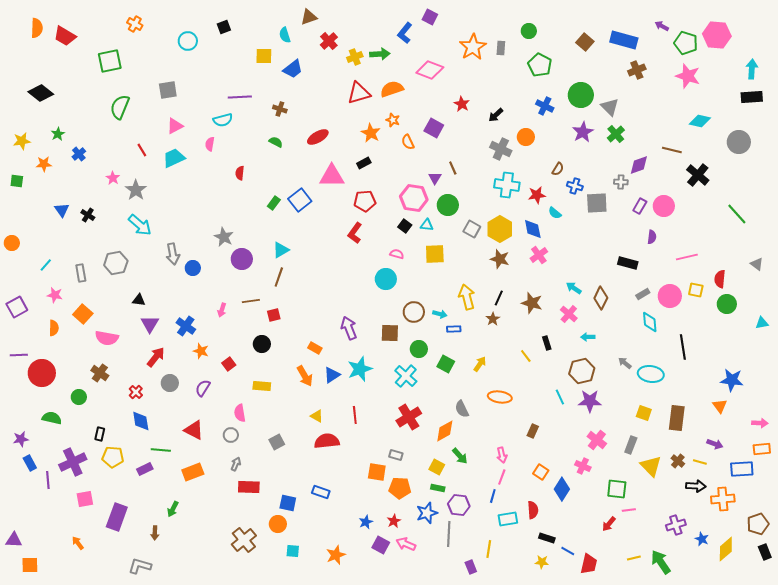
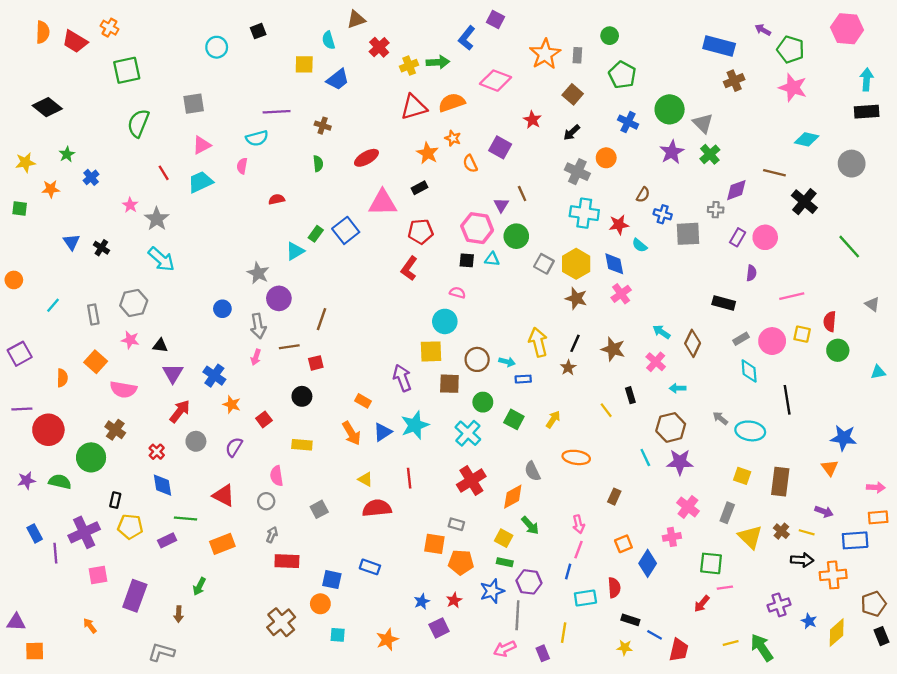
orange cross: (135, 24) -> (109, 28), moved
pink hexagon: (717, 35) -> (847, 29), moved
brown square: (585, 42) -> (573, 94), moved
green semicircle: (276, 142) -> (318, 164), turned 56
red semicircle: (240, 173) -> (277, 199), turned 72
black square: (405, 226) -> (467, 260), turned -32
cyan triangle: (281, 250) -> (295, 251), moved
gray arrow: (173, 254) -> (258, 326), moved
yellow square: (435, 254) -> (431, 351), moved
pink star: (55, 295) -> (130, 340), moved
green circle: (79, 397) -> (91, 457), size x1.6
purple star: (21, 439) -> (27, 480), moved
pink cross: (583, 466) -> (672, 537), turned -35
orange square: (541, 472) -> (623, 544), turned 35
pink arrow: (406, 544) -> (505, 649), moved, turned -48
purple square: (381, 545) -> (439, 628), turned 36

